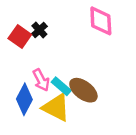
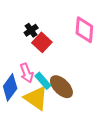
red square: (20, 37) -> (42, 42), moved

